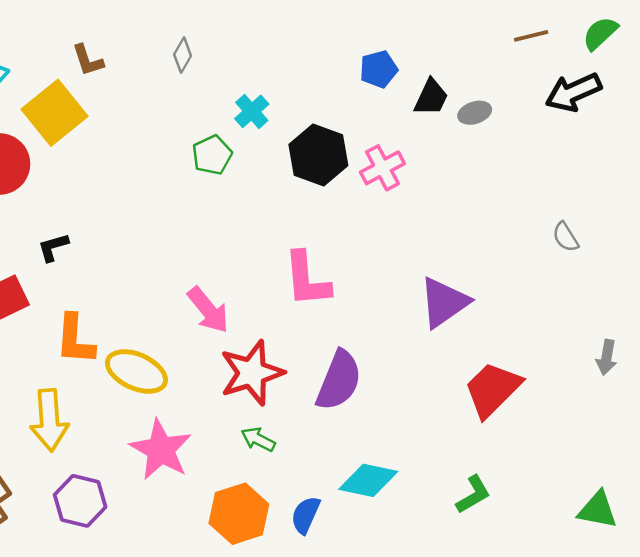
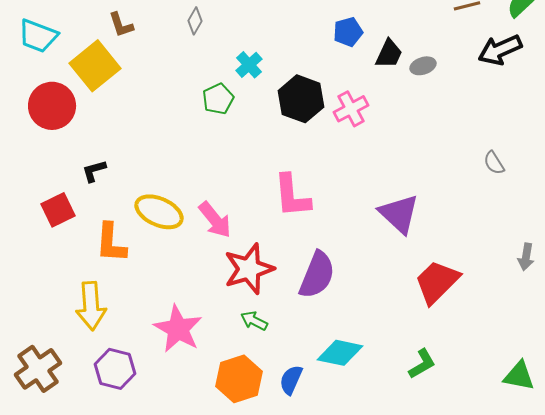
purple triangle: (444, 302) -> (399, 214), turned -42
yellow ellipse: (136, 371) -> (159, 212), moved

